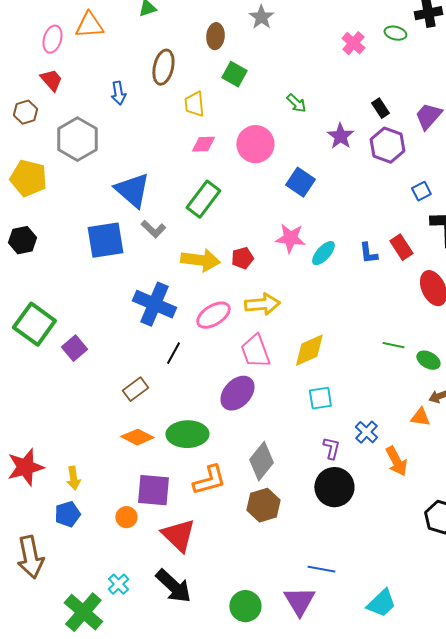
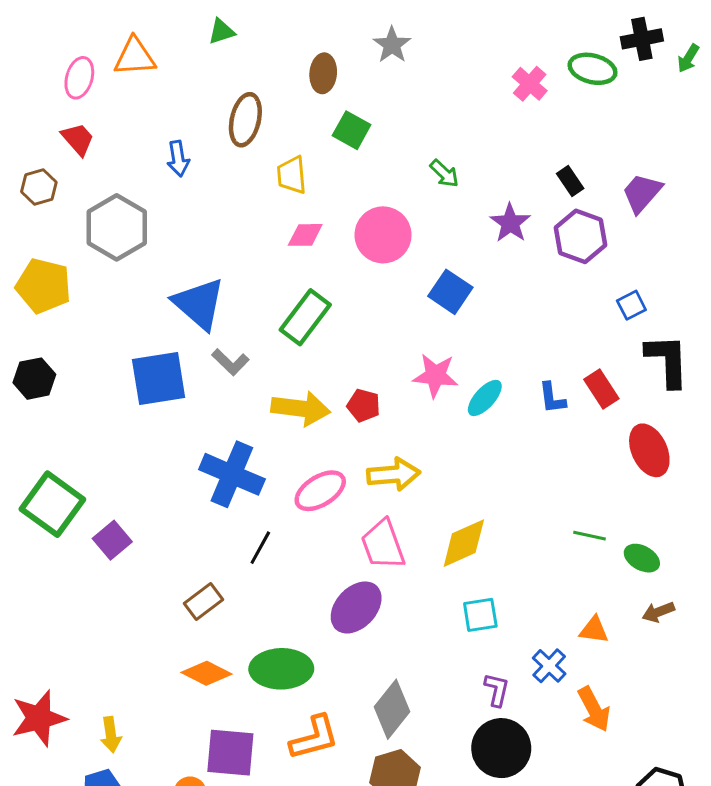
green ellipse: (395, 33) -> (592, 69), size x1.4
red pentagon: (242, 258) -> (364, 405), turned 30
orange triangle: (420, 417) -> (594, 630), moved

